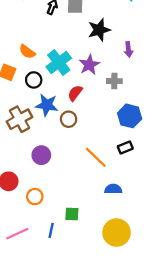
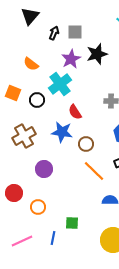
orange semicircle: (27, 52) -> (31, 64), moved
purple star: (89, 65) -> (71, 59), moved
red semicircle: (75, 93) -> (75, 112), turned -70
blue star: (47, 105) -> (62, 132), moved
brown circle: (69, 119) -> (86, 144), moved

